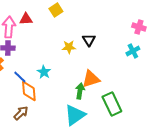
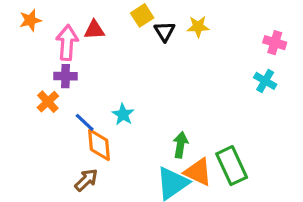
black triangle: (89, 40) -> (165, 31), moved
yellow star: (69, 47) -> (198, 27), moved
cyan cross: (133, 51) -> (265, 81), turned -32
orange triangle: (91, 79) -> (198, 172), moved, turned 42

